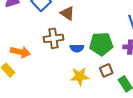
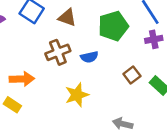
green pentagon: (101, 44) -> (113, 26), moved
yellow star: (80, 76) -> (77, 95), moved

